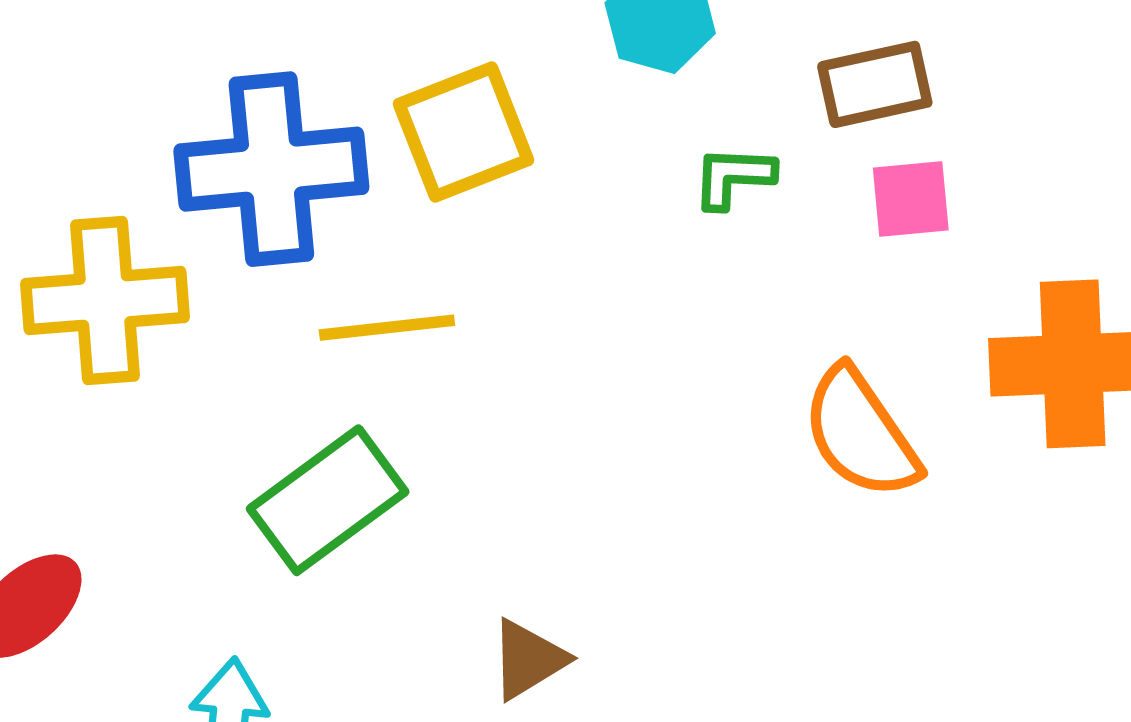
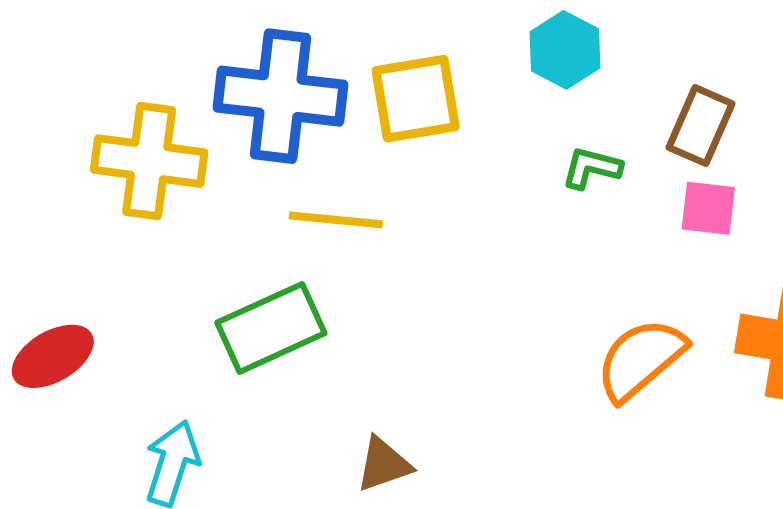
brown rectangle: (875, 84) -> (700, 126), turned -66
orange semicircle: (861, 433) -> (641, 359), turned 72

